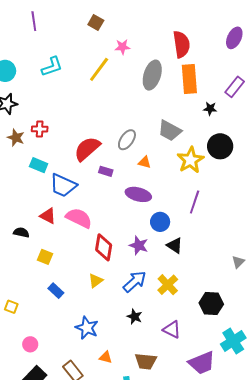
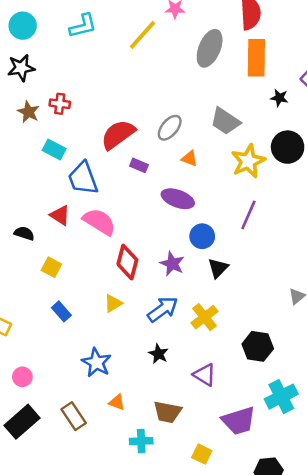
blue trapezoid: (63, 185) -> (83, 178), turned 40
black triangle: (175, 246) -> (218, 268), turned 36

